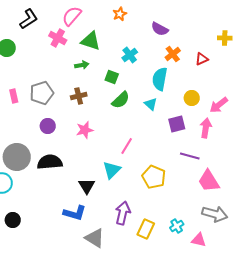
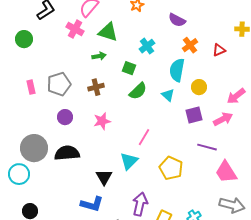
yellow circle: (192, 98) -> (199, 87), moved
pink arrow: (206, 128) -> (223, 119), turned 54

